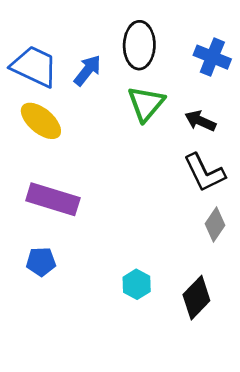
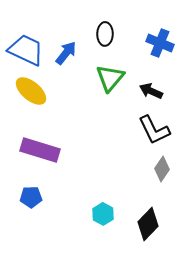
black ellipse: (139, 45) -> (105, 34), size x0.7

